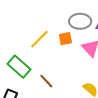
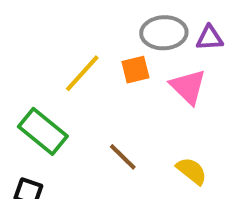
brown line: (46, 81) -> (123, 157), moved

